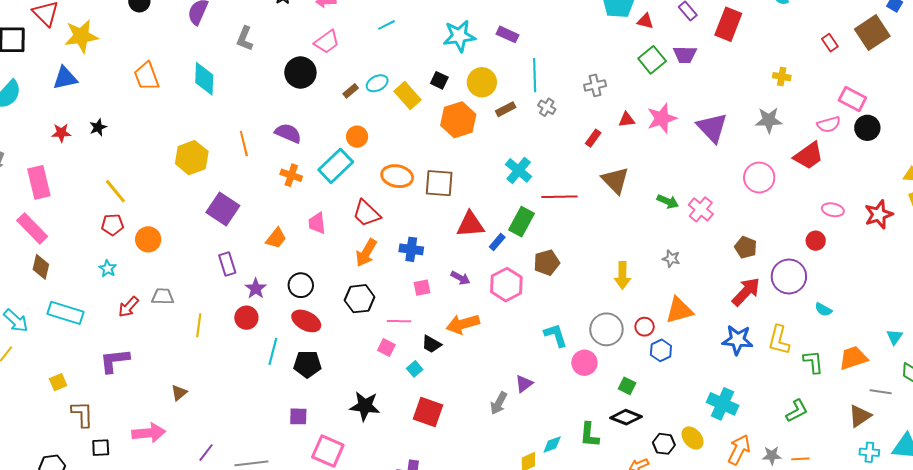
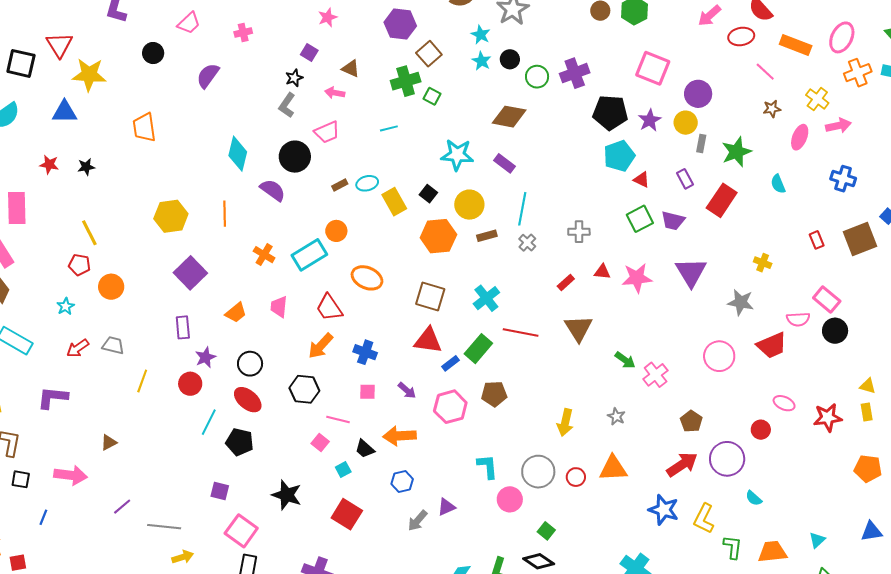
gray L-shape: (245, 39) -> (287, 105), moved
cyan diamond: (204, 79) -> (238, 154), moved
purple triangle: (712, 128) -> (691, 272), moved
purple semicircle: (288, 133) -> (273, 190), moved
brown square: (439, 183) -> (430, 297), moved
blue hexagon: (661, 350) -> (402, 482), moved

